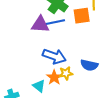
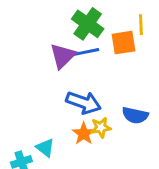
purple triangle: (40, 24) -> (63, 56), turned -48
cyan triangle: (39, 86) -> (45, 148), moved

